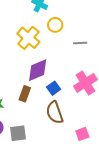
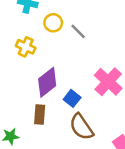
yellow cross: (28, 38) -> (26, 47), size x0.7
gray line: (80, 43) -> (78, 31), moved, turned 64

